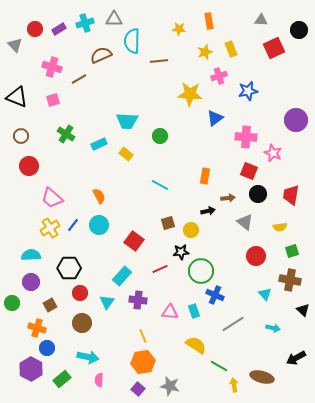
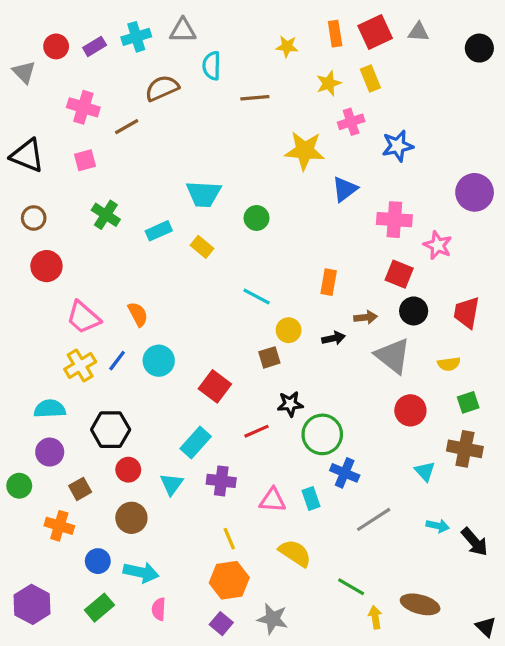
cyan semicircle: (132, 41) -> (212, 66), size x0.7
red square: (274, 48) -> (375, 32), moved
orange semicircle: (99, 196) -> (138, 314), moved
gray triangle: (245, 222) -> (393, 356), size x1.4
yellow circle: (191, 230) -> (289, 330), moved
black triangle: (303, 310) -> (486, 627), moved
yellow semicircle: (196, 345) -> (295, 553), moved
blue circle: (47, 348) -> (98, 561), moved
black arrow: (296, 358) -> (475, 542), moved, turned -102
purple hexagon: (31, 369) -> (32, 604), moved

